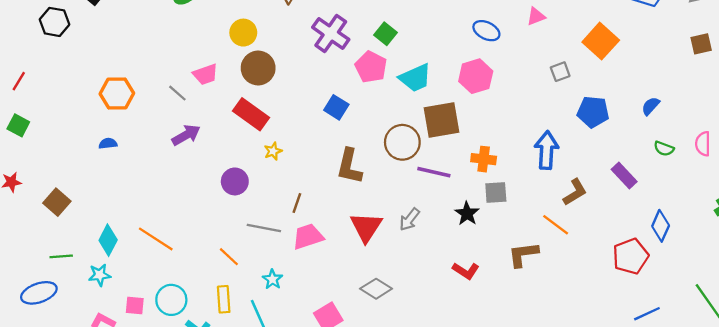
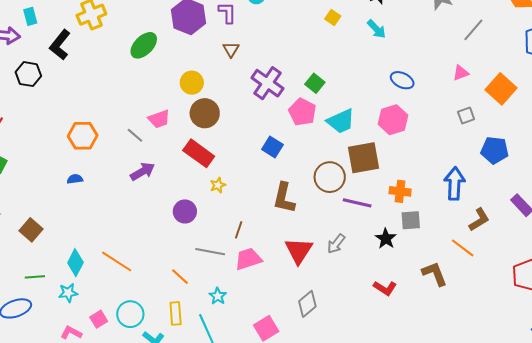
pink triangle: (536, 16) -> (461, 73), moved
brown L-shape: (523, 254) -> (435, 274), turned 76
gray diamond: (376, 289) -> (307, 304), turned -72
pink square: (135, 306) -> (99, 319), turned -36

